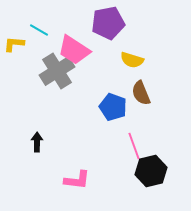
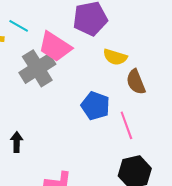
brown semicircle: (141, 93) -> (136, 82), moved
pink line: (134, 146) -> (126, 125), moved

